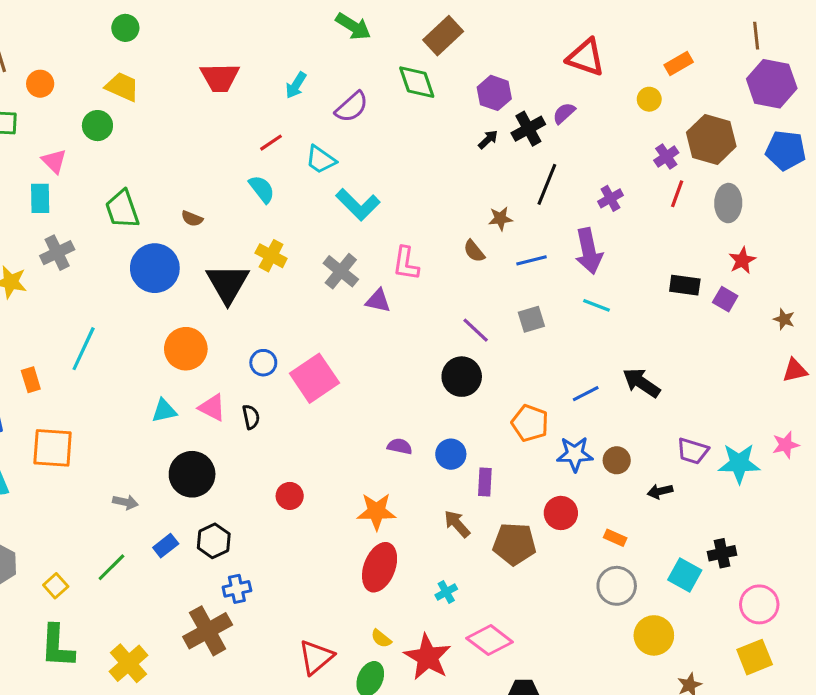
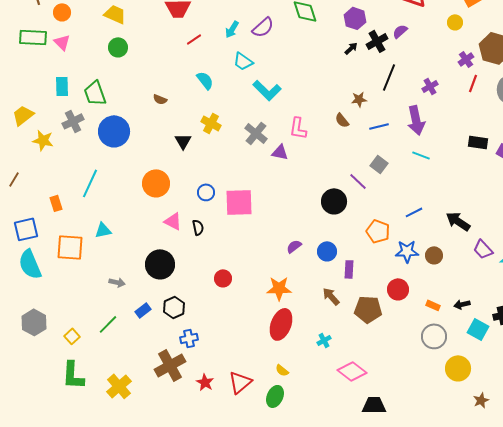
cyan arrow: (296, 85) -> (232, 29), moved
green circle: (97, 126) -> (118, 47), moved
red line: (271, 143) -> (194, 39), moved
pink triangle: (54, 161) -> (62, 42), moved
green trapezoid: (122, 209) -> (95, 93), moved
blue circle: (155, 268) -> (114, 131), moved
black triangle: (228, 284) -> (183, 141), size x0.6
gray square: (531, 319) -> (379, 164), turned -36
purple line: (476, 330) -> (358, 181), moved
pink square: (314, 378) -> (239, 202), turned 32
black arrow: (641, 383) -> (458, 221), moved
cyan triangle: (164, 411) -> (103, 230), moved
purple semicircle: (400, 446) -> (294, 246), turned -49
purple trapezoid: (693, 451) -> (483, 249), turned 30
black arrow: (660, 491) -> (462, 304), moved
red star: (428, 657) -> (205, 382), moved, size x0.6

